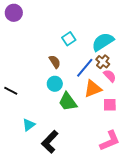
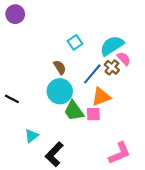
pink semicircle: (110, 76) -> (124, 59), moved
cyan circle: (55, 84) -> (60, 91), size x1.5
pink square: (110, 105) -> (93, 114), moved

